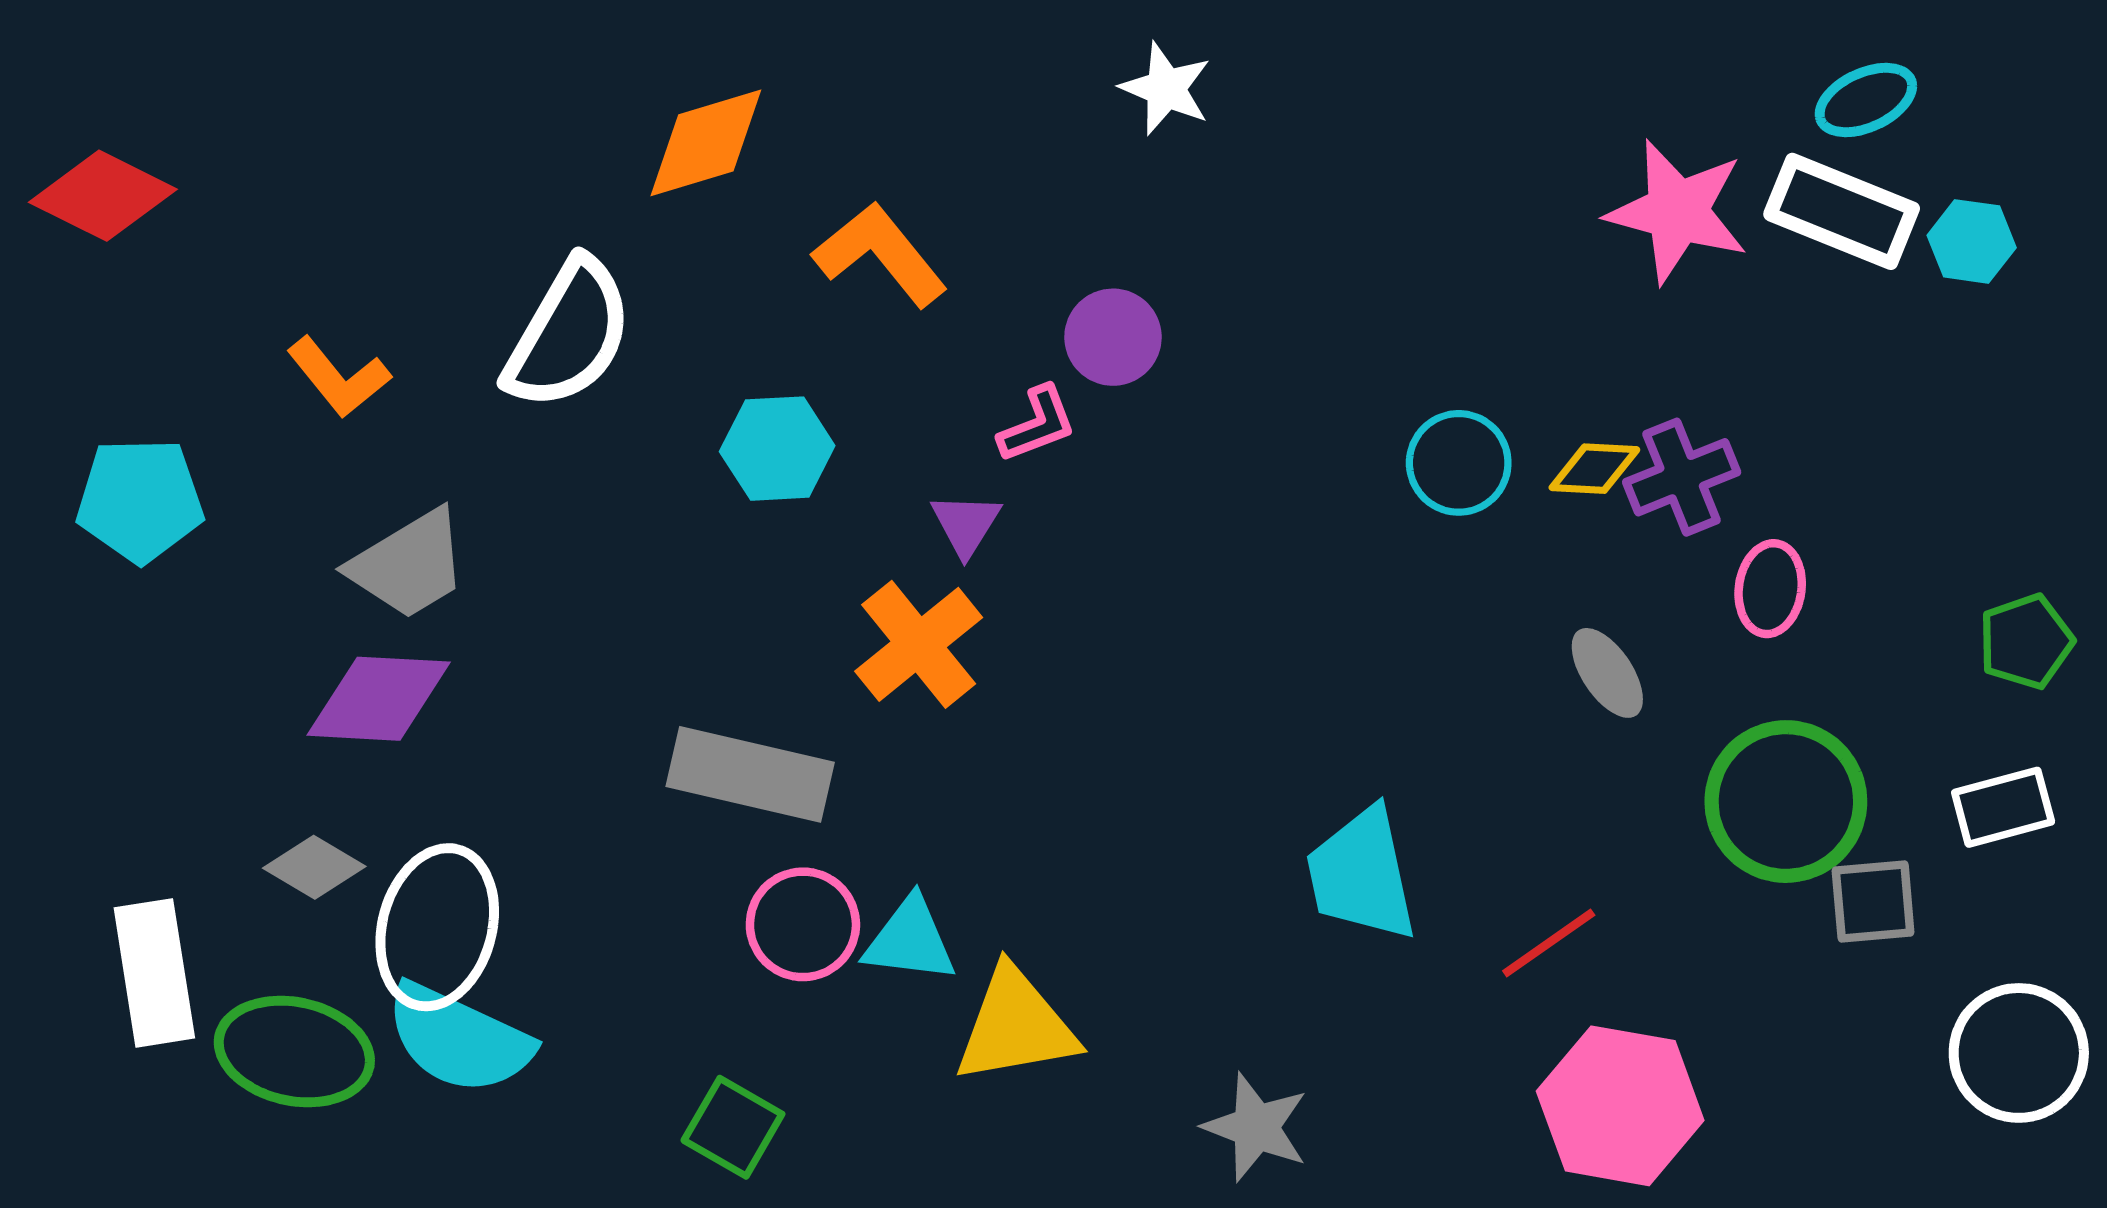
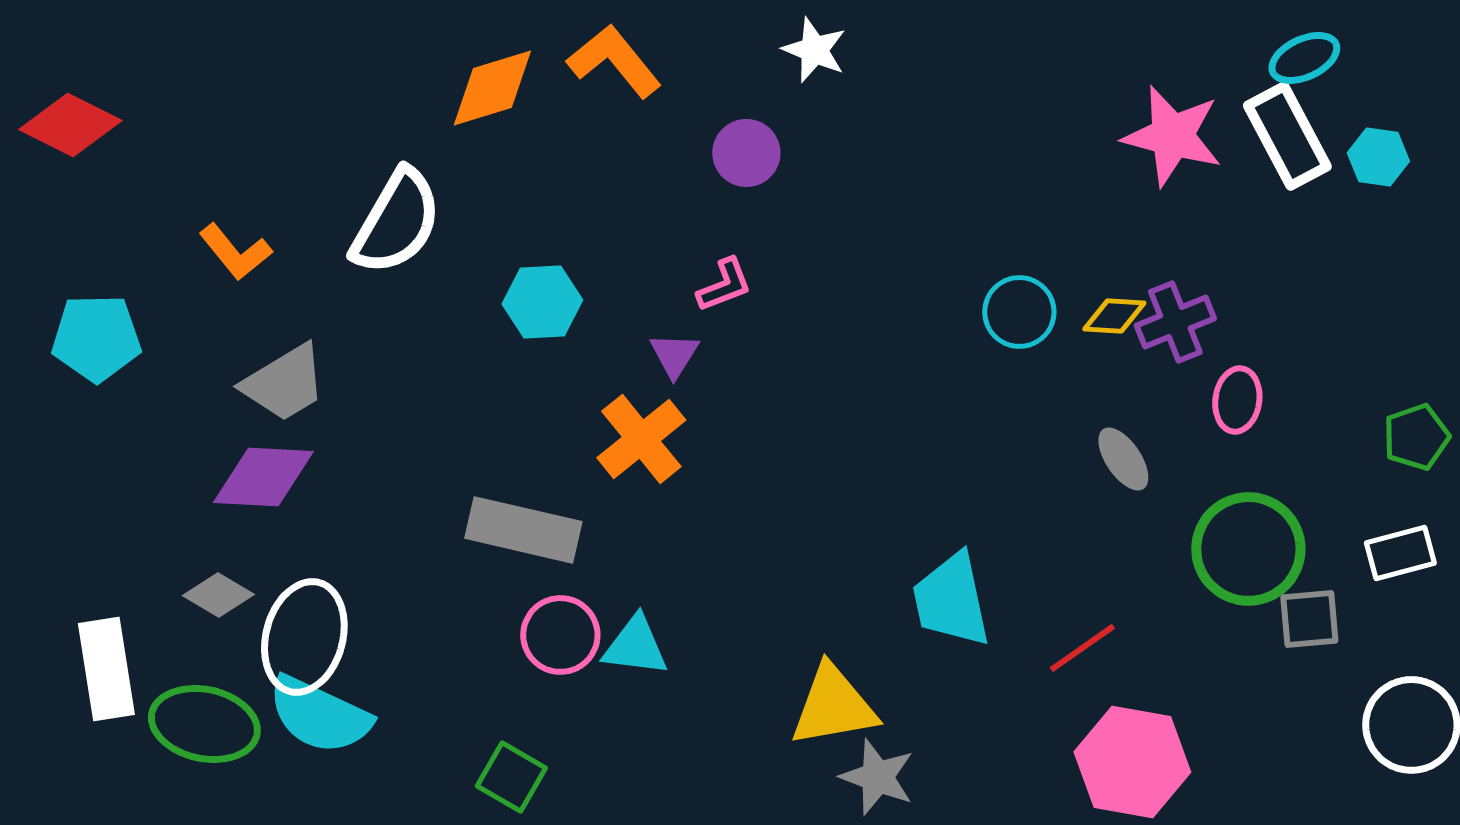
white rectangle: (1842, 211) -> (1287, 136), turned 40
orange L-shape: (880, 254) -> (614, 61), moved
purple circle: (1113, 337) -> (746, 153), moved
yellow triangle: (1016, 1026) -> (833, 706), moved

